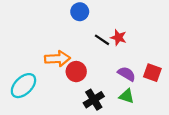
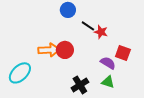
black line: (102, 40) -> (88, 26), moved
red circle: (76, 72) -> (65, 50), moved
red square: (152, 73) -> (123, 53), moved

